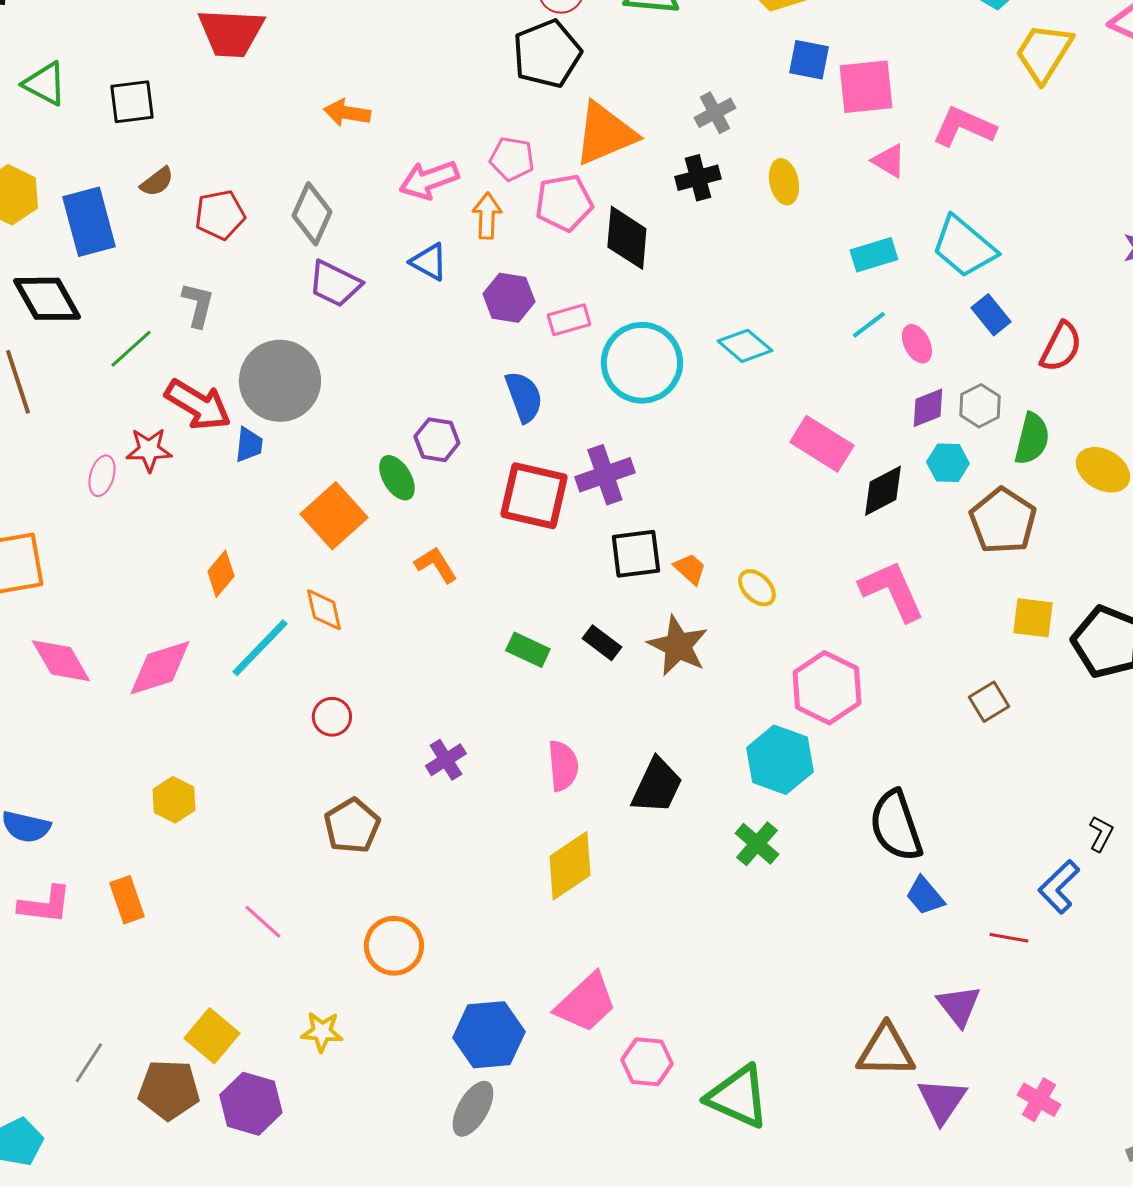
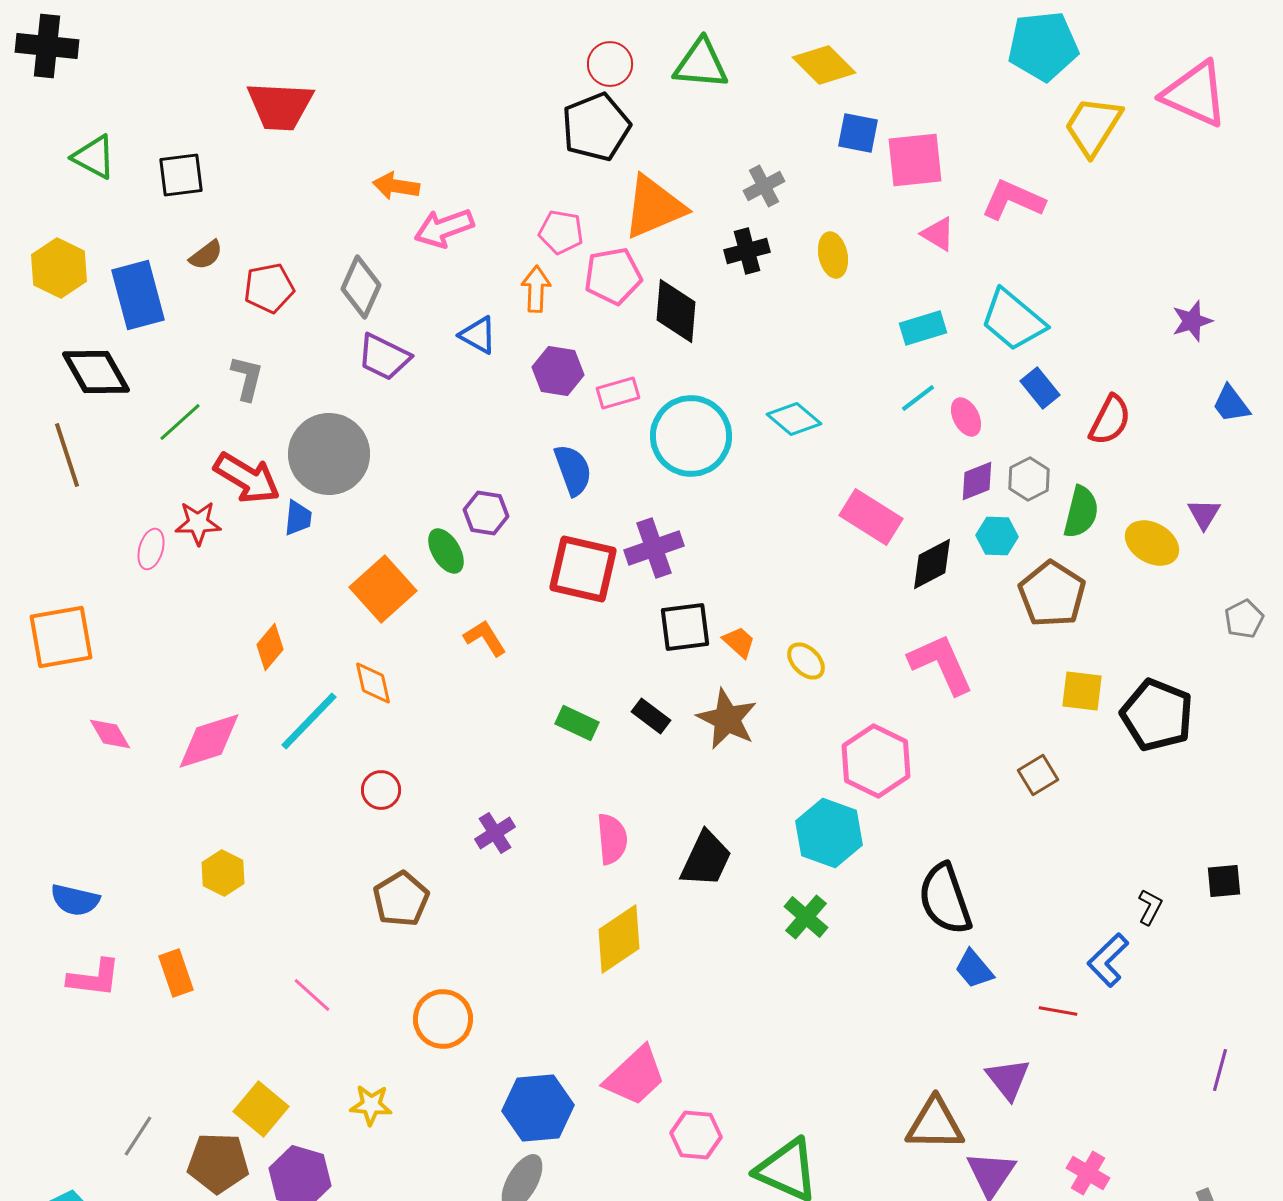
pink arrow: (429, 180) -> (444, 228), moved
pink diamond: (61, 661) -> (110, 734), size x0.7

